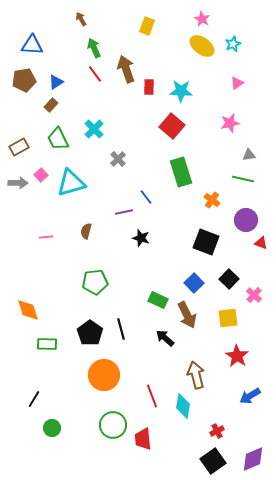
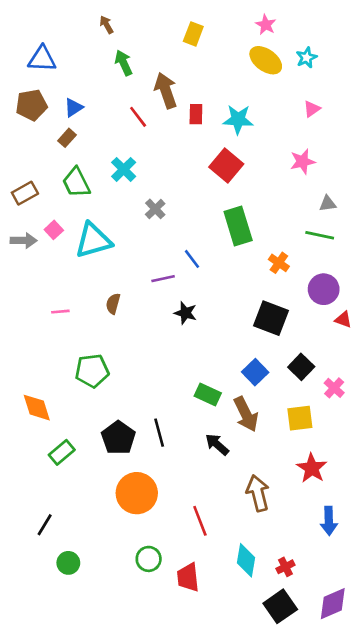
red line: (95, 74) -> (138, 117), moved
green pentagon: (95, 282) -> (92, 371), moved
green rectangle: (47, 344) -> (62, 452), turned -42
blue arrow: (250, 396) -> (329, 521), turned -60
cyan diamond: (183, 406) -> (246, 560), moved
green circle: (113, 425) -> (149, 559), size x0.7

